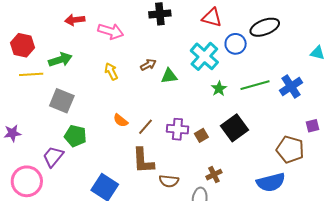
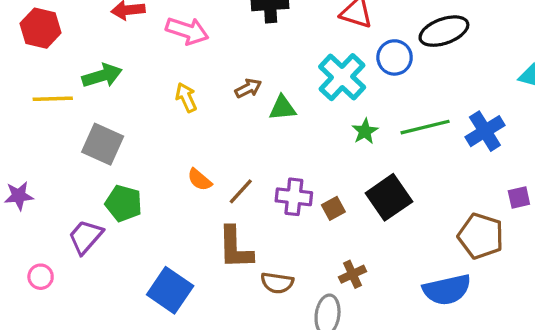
red hexagon: (22, 45) -> (41, 28), moved
pink circle: (27, 181) -> (41, 277), size x0.5

